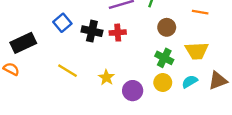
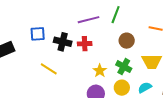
blue square: (62, 23) -> (38, 34), turned 35
yellow line: (68, 71) -> (49, 69), moved
yellow star: (106, 77) -> (100, 71), moved

